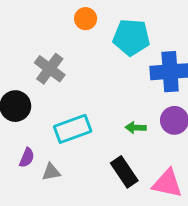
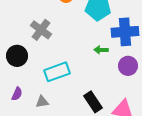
green arrow: (136, 128) -> (101, 50), moved
purple semicircle: (27, 158) -> (17, 94), moved

